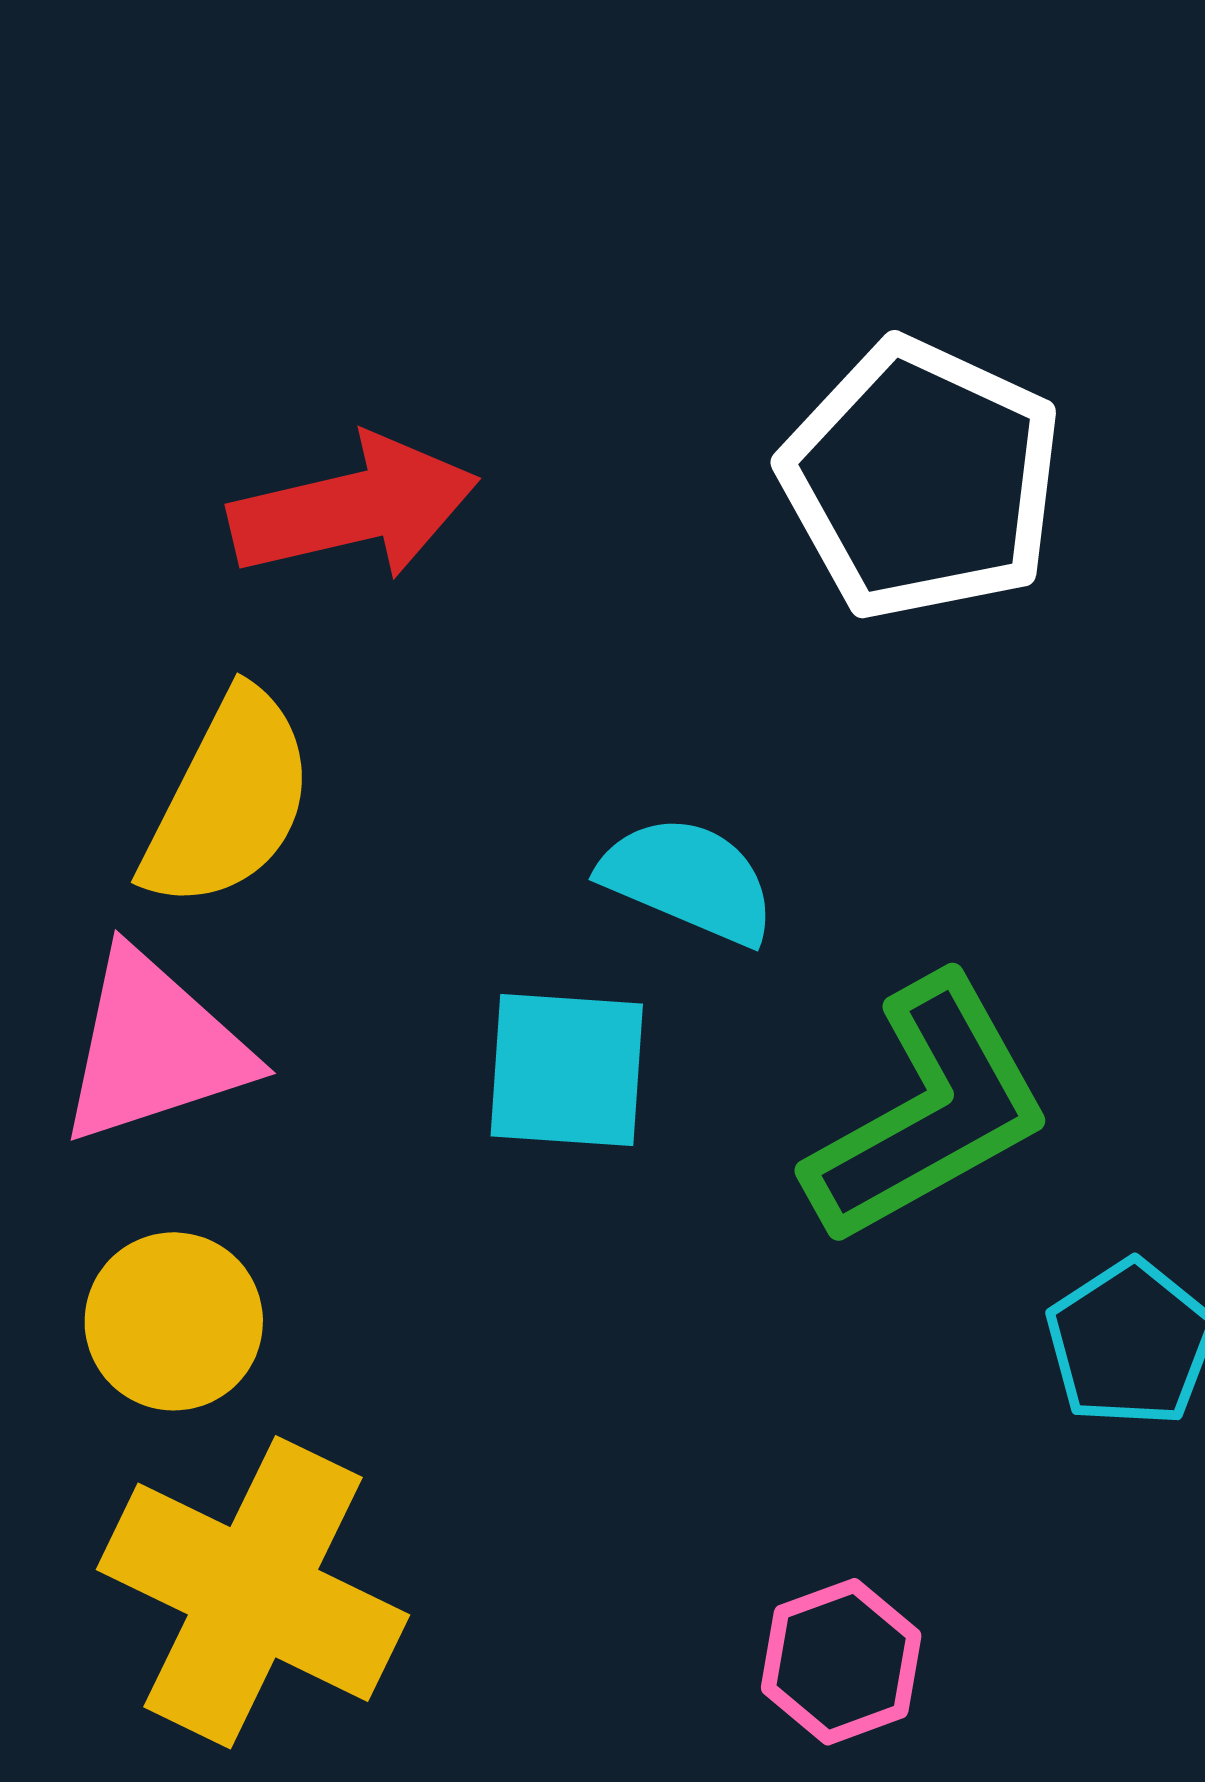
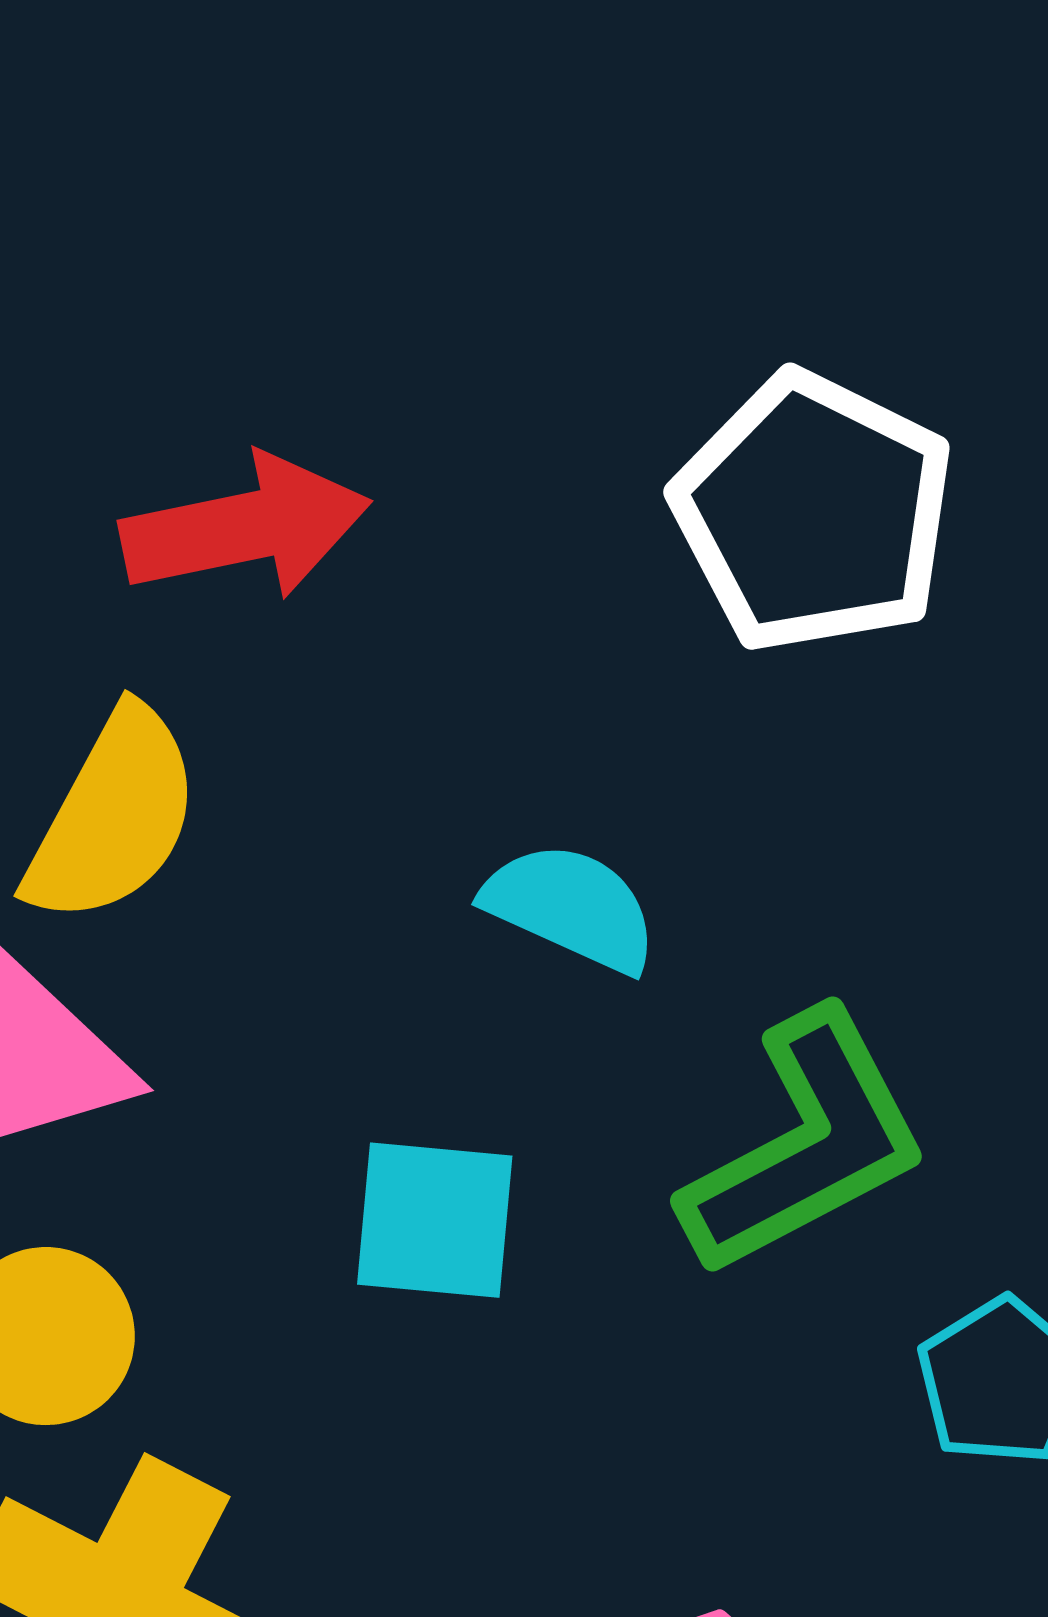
cyan square: (567, 1070) -> (435, 1220), moved

